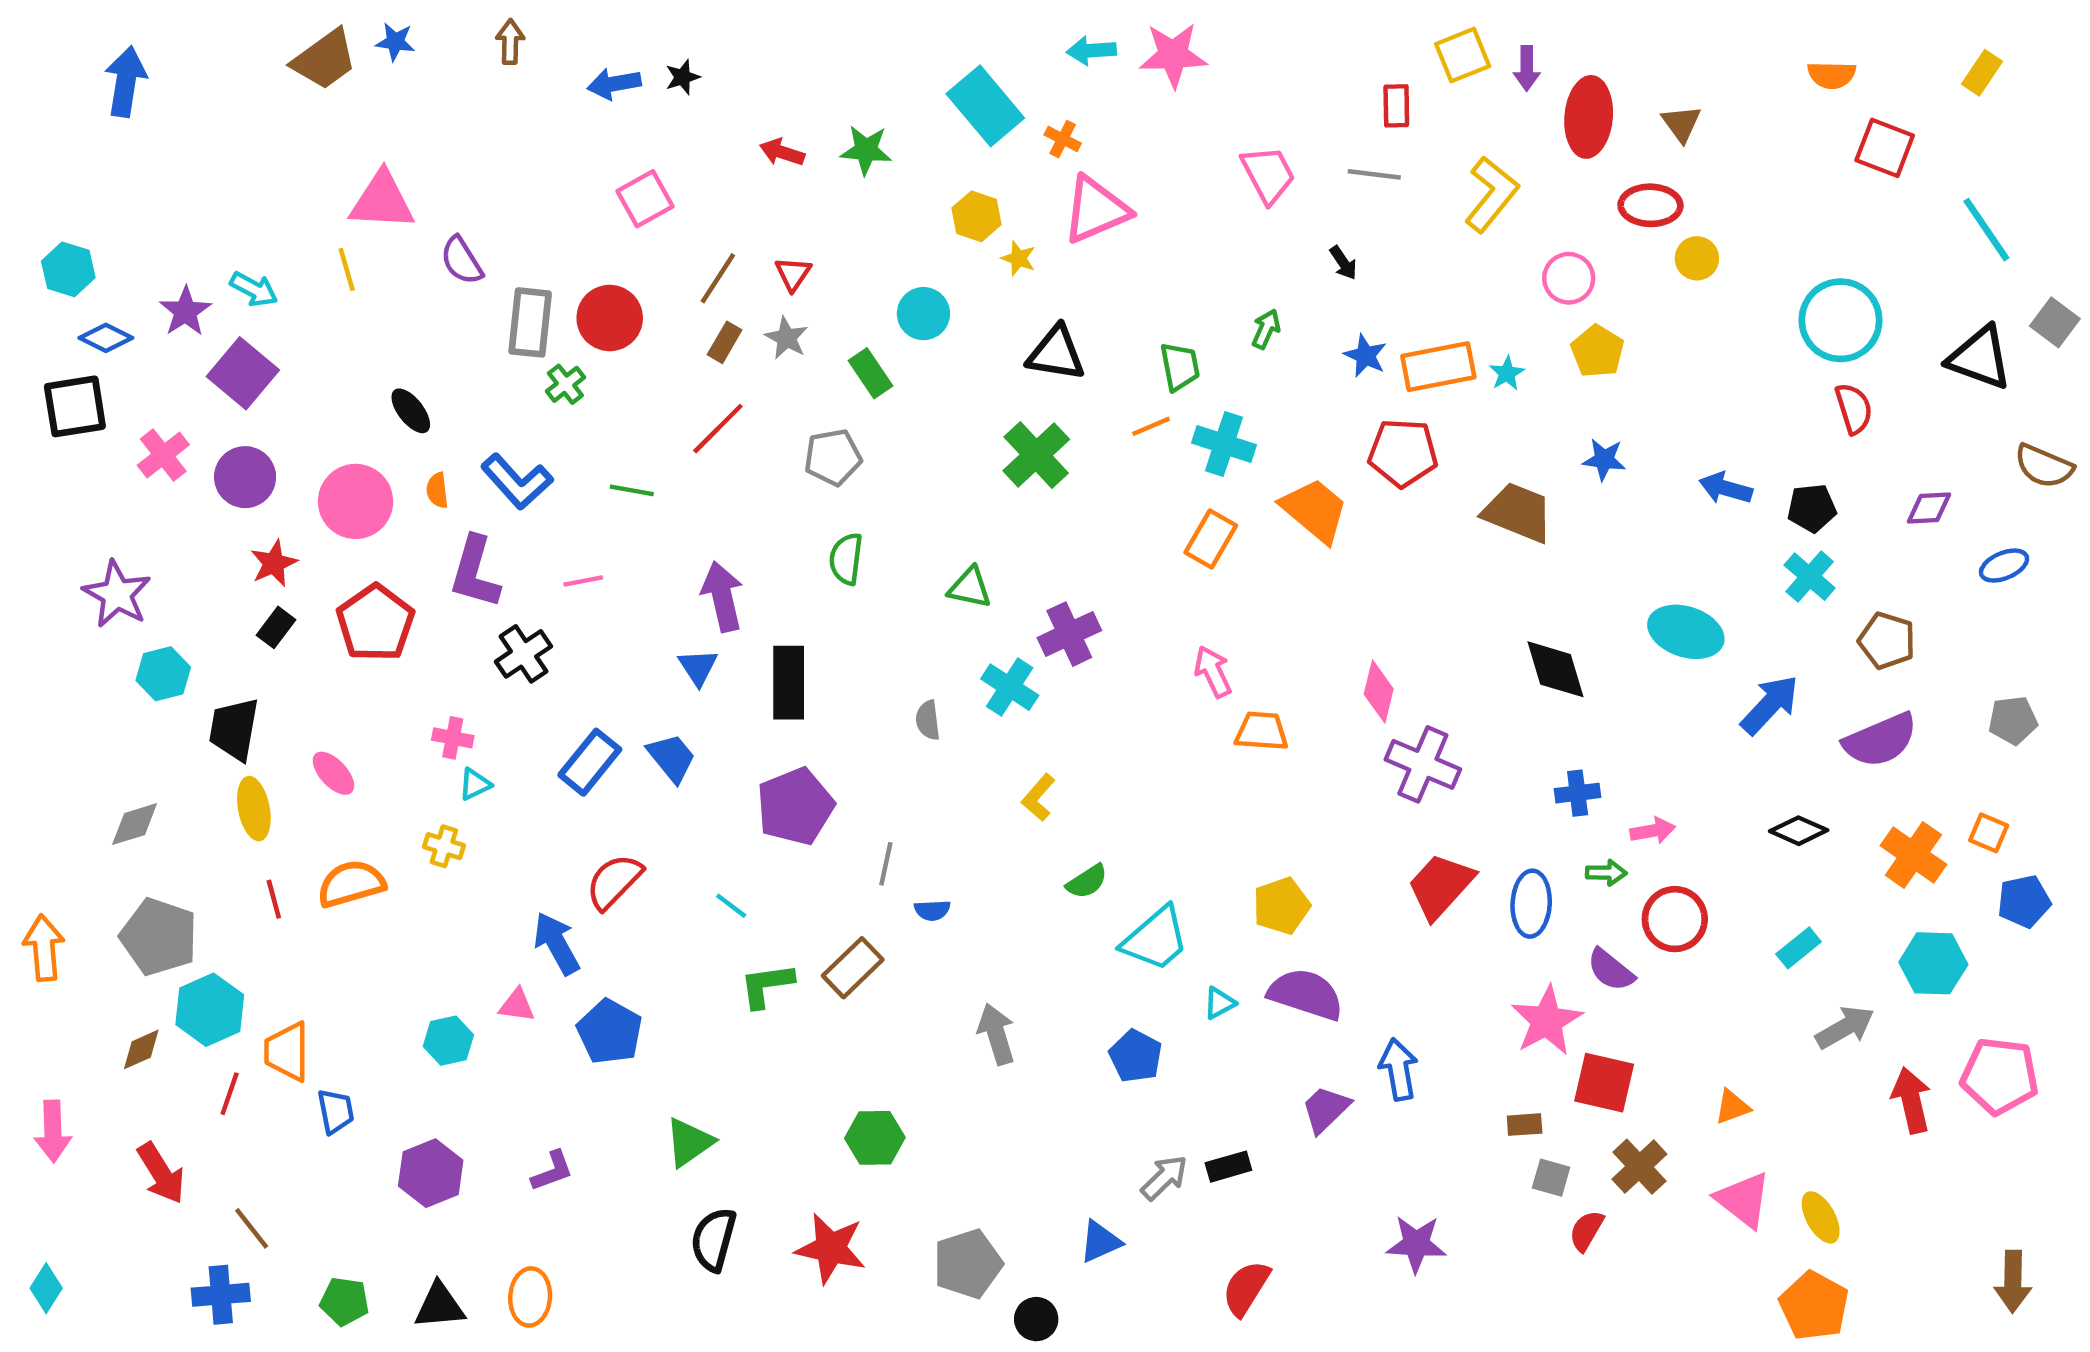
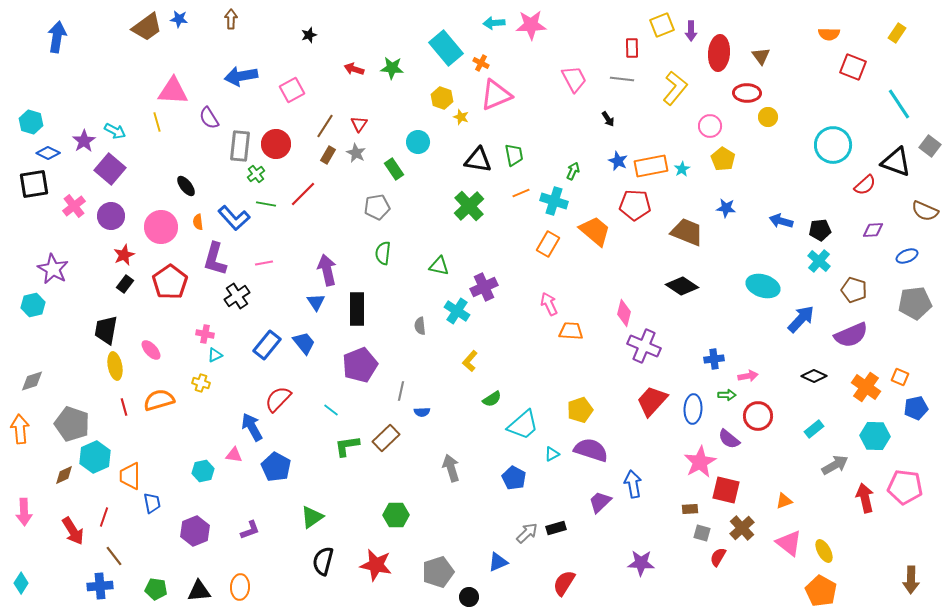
blue arrow: (614, 84) -> (241, 76), moved, size x1.4
green arrow: (1266, 329) -> (573, 171), moved
green trapezoid: (1180, 367) -> (514, 155), moved
red semicircle: (1854, 409) -> (865, 185), moved, turned 65
red line: (718, 429) -> (303, 194), moved
green line: (632, 490) -> (266, 204), moved
black diamond: (1555, 669) -> (682, 286), moved, turned -40
cyan hexagon: (163, 674) -> (33, 305), moved
gray pentagon: (2013, 720) -> (915, 303), moved, size x1.5
gray diamond: (135, 824) -> (32, 381), moved
red line: (230, 1094) -> (104, 517), moved

